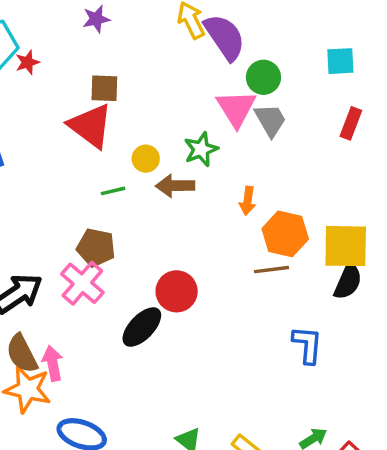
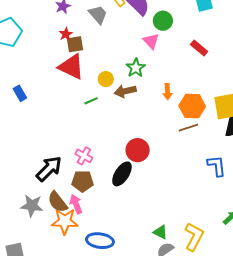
red star: (27, 62) -> (66, 34), moved
pink triangle: (236, 108) -> (151, 41), size x0.7
gray trapezoid: (270, 120) -> (98, 15), moved
red rectangle: (351, 123) -> (199, 48), moved, turned -60
brown pentagon: (96, 248) -> (83, 181), moved
pink cross: (82, 283) -> (84, 156), size x0.7

